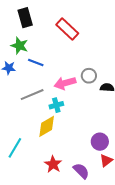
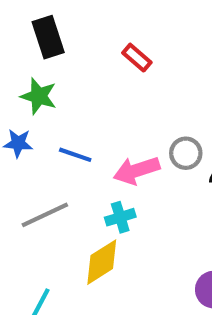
red rectangle: (67, 29) -> (137, 58), size x0.6
blue line: (36, 62) -> (75, 155), moved
gray line: (32, 95) -> (45, 215), moved

